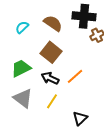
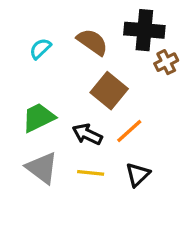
brown square: (51, 52) -> (109, 91), moved
yellow line: (52, 101) -> (91, 173), turned 63
black triangle: (80, 118) -> (138, 175), moved

